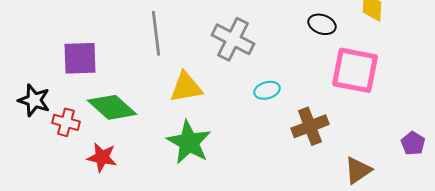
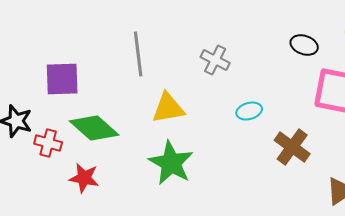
gray cross: (233, 39) -> (215, 60), size x0.7
brown cross: (310, 126) -> (292, 147), turned -33

